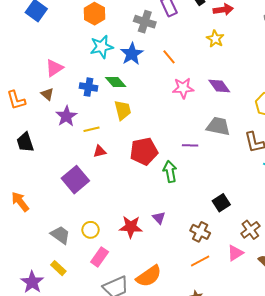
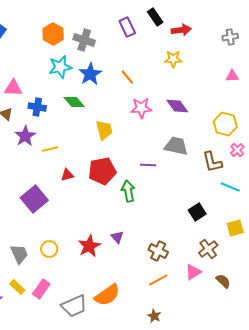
gray cross: (145, 22) -> (84, 40), moved
yellow star: (215, 39) -> (173, 59), turned -30
pink triangle: (54, 68) -> (13, 88), turned 36
blue cross: (88, 87) -> (37, 107), moved
yellow trapezoid: (123, 110) -> (104, 130), moved
red triangle: (100, 151) -> (67, 175), moved
black square: (221, 203) -> (197, 212), moved
red star: (131, 227) -> (89, 246), turned -30
gray trapezoid: (60, 235) -> (19, 254), turned 30
pink rectangle: (100, 257) -> (41, 289), moved

